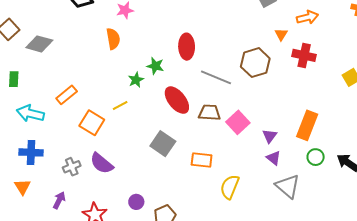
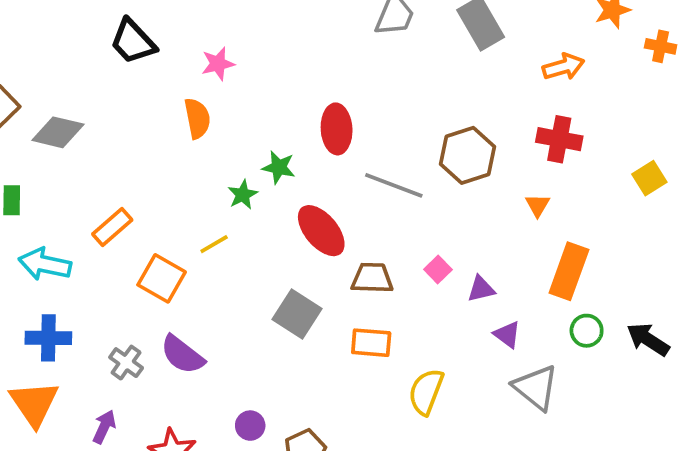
orange triangle: (281, 34) -> (538, 205), moved
brown trapezoid: (209, 113) -> (372, 278), moved
pink square: (238, 122) -> (438, 269), size x0.6
purple triangle: (270, 136) -> (481, 289), moved, turned 42
gray cross: (72, 167) -> (126, 363), turned -30
orange triangle: (23, 187) -> (34, 403), size x1.6

